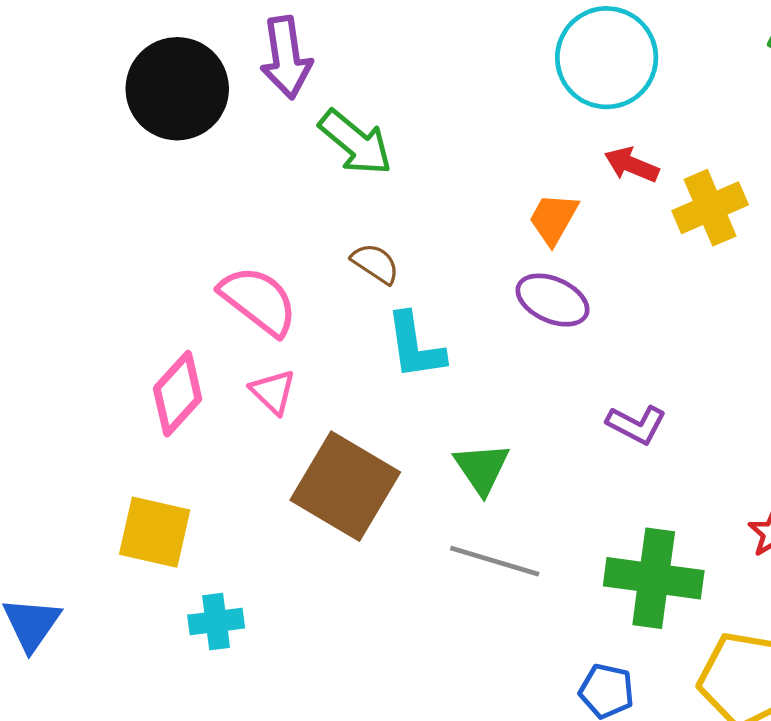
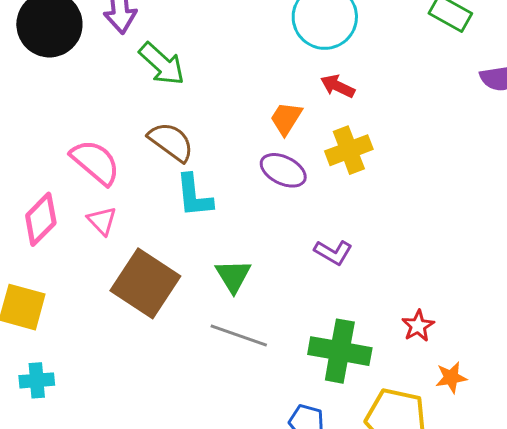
yellow cross: (710, 208) -> (349, 150), moved
brown semicircle: (375, 263) -> (171, 142), size x1.5
cyan cross: (216, 622) -> (37, 380), moved

